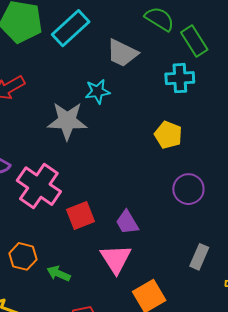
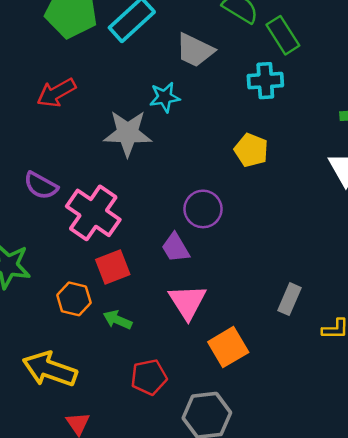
purple circle: (188, 189) -> (203, 209), moved
red square: (81, 215) -> (113, 267), moved
purple trapezoid: (127, 222) -> (175, 248), moved

